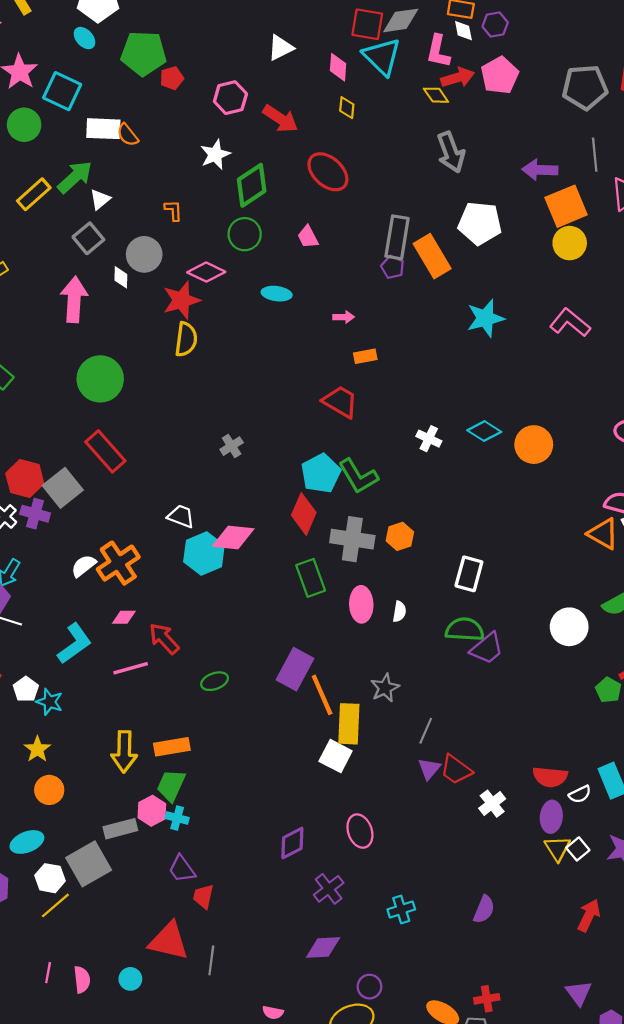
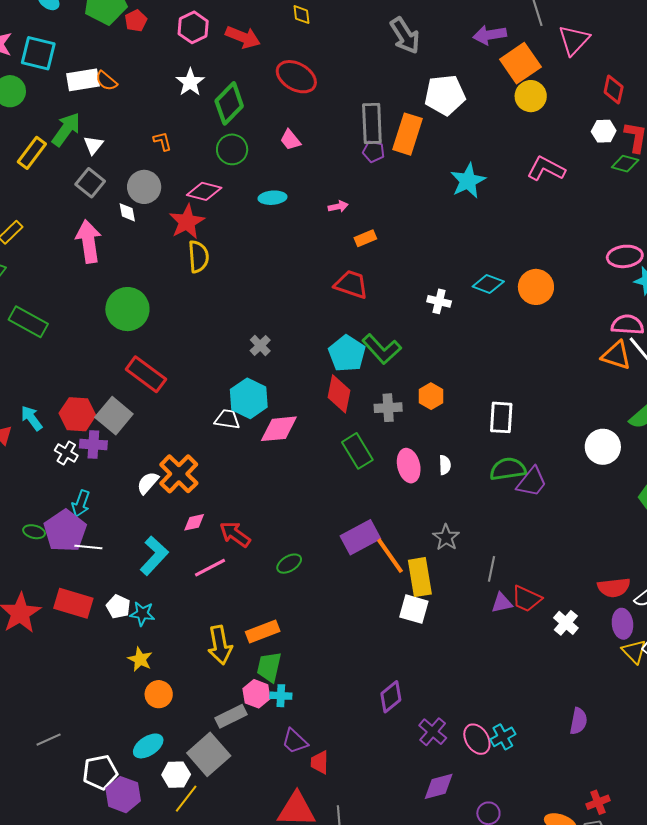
orange rectangle: (432, 256) -> (408, 134), turned 60
gray cross: (352, 539) -> (388, 408), size x0.7
cyan hexagon: (204, 554) -> (249, 398), moved
purple rectangle: (295, 669) -> (360, 537), turned 45
purple triangle: (429, 769) -> (502, 603), turned 50
pink ellipse: (360, 831) -> (477, 739), moved

